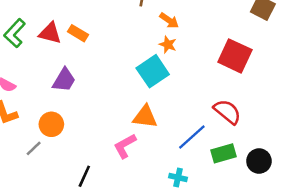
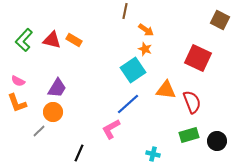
purple trapezoid: (64, 80) -> (57, 88), moved
red semicircle: (227, 112) -> (192, 102), turned 30
orange triangle: (145, 117) -> (166, 90), moved
blue line: (192, 137) -> (128, 104), moved

